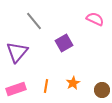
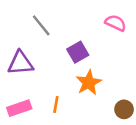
purple triangle: (17, 52) -> (21, 63), turned 45
orange star: (73, 83) -> (89, 83), moved, size x1.5

